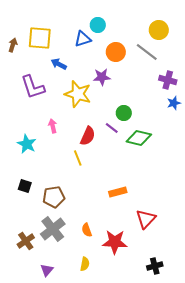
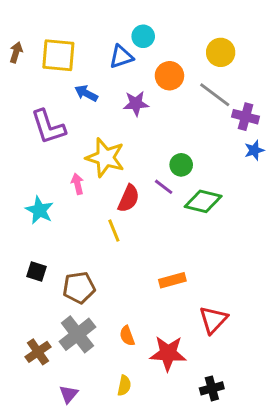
yellow circle: (159, 30) -> (221, 52), moved
brown arrow: (13, 45) -> (16, 52), moved
gray line: (147, 52) -> (215, 95), moved
purple star: (102, 77) -> (136, 103), moved
yellow star: (78, 94) -> (105, 158), moved
black cross: (155, 266) -> (212, 388), moved

